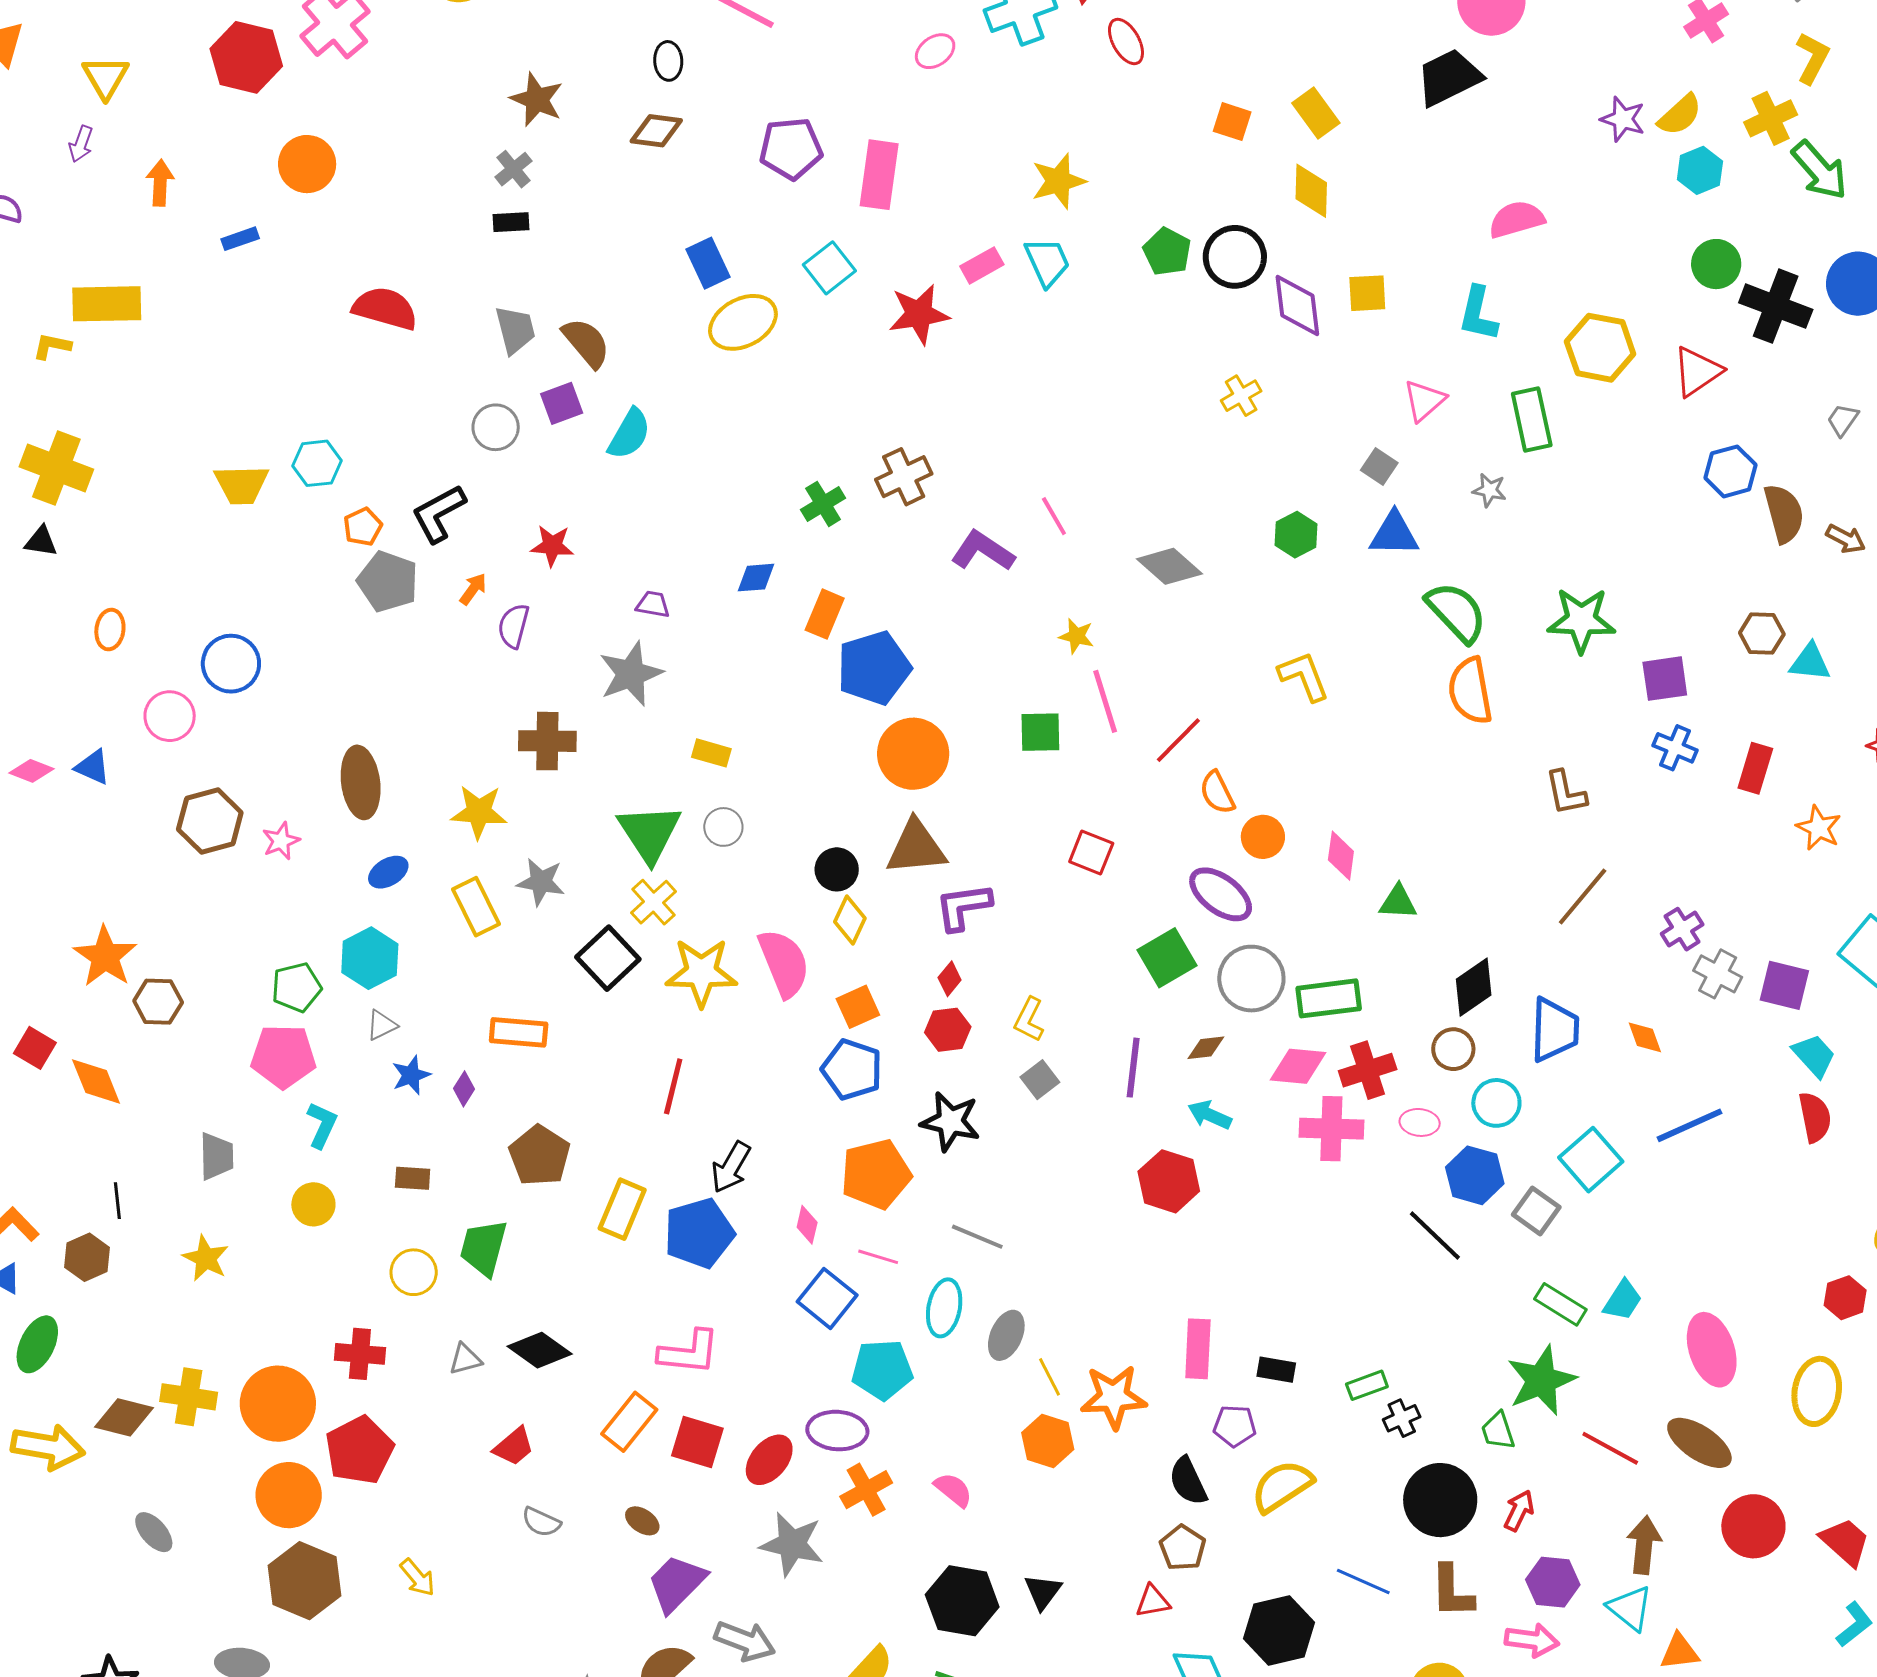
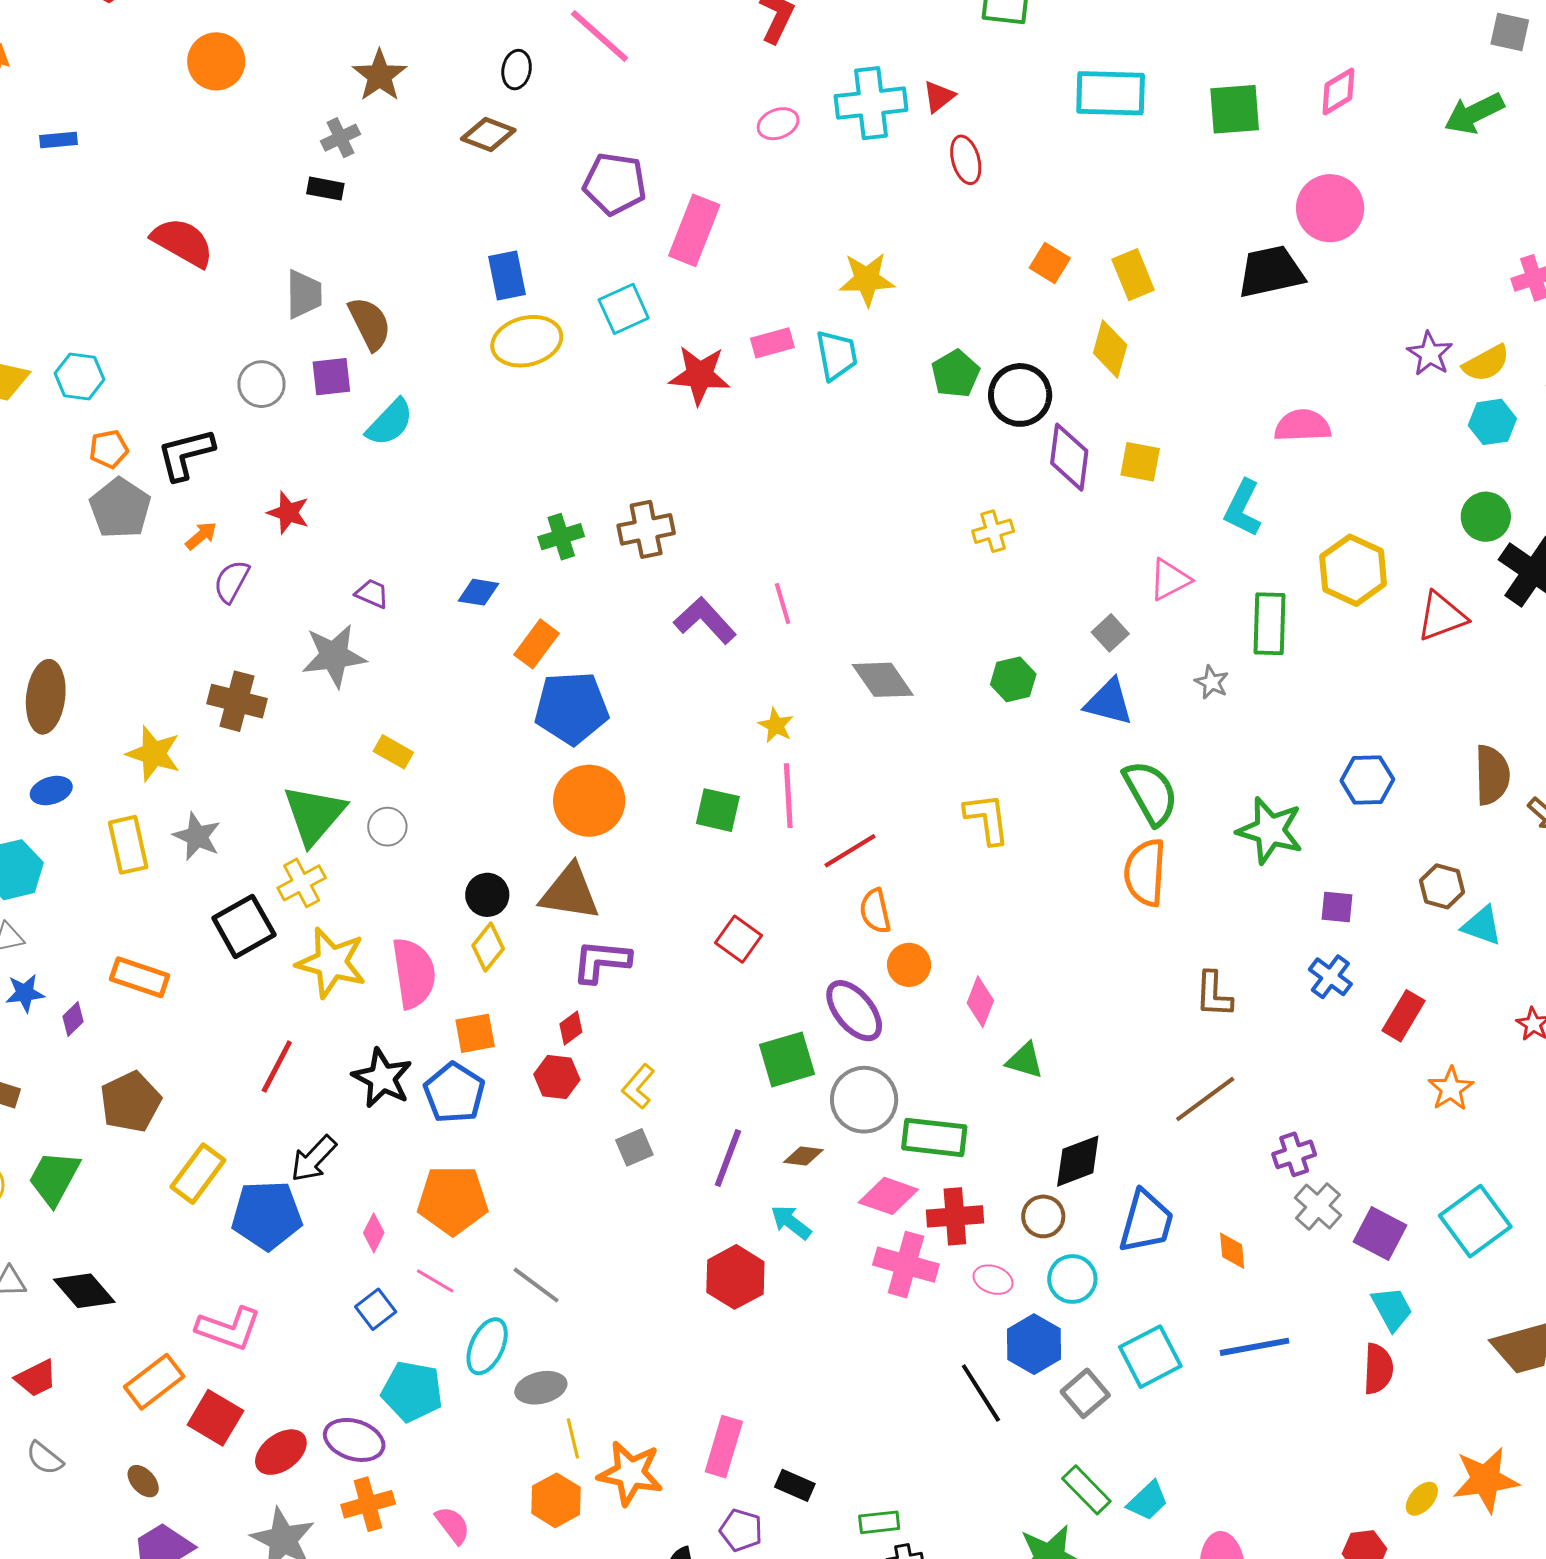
orange circle: (307, 164) -> (216, 61), moved
blue hexagon: (1731, 471) -> (1367, 780), moved
purple square: (1665, 679) -> (1337, 907), size x0.7
black star: (950, 1121) -> (382, 1078), moved
blue square: (827, 1298) -> (376, 1309), size x0.7
gray ellipse: (1006, 1335) -> (541, 1388), turned 39

